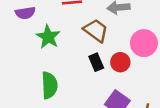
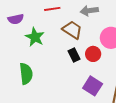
green semicircle: (49, 85) -> (26, 74), moved

